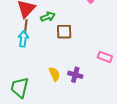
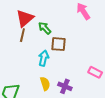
green arrow: (48, 17) -> (45, 28), turned -120
cyan arrow: (23, 39) -> (44, 58), moved

